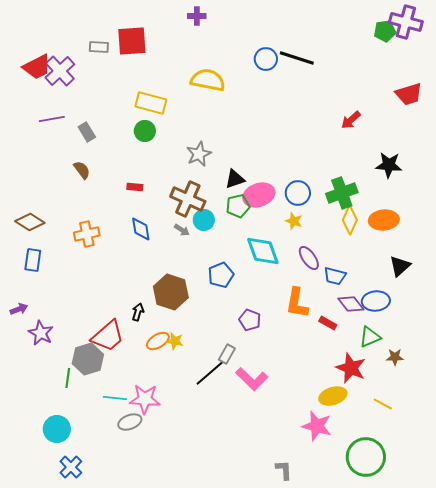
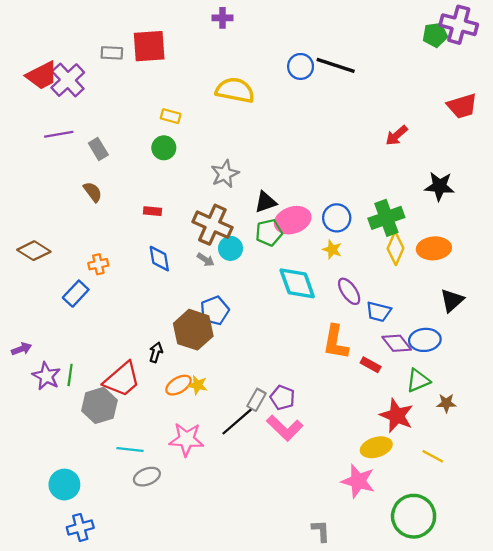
yellow rectangle: (151, 103) -> (171, 116), size x0.6
orange cross: (87, 234) -> (98, 264), size x0.7
blue rectangle: (33, 260) -> (76, 294), moved, turned 35
blue pentagon: (221, 275) -> (215, 311), moved
purple pentagon: (250, 320) -> (282, 398), moved
green line: (68, 378) -> (70, 375), moved
pink star: (145, 399) -> (186, 439), moved
blue cross: (71, 467) -> (80, 527), turned 30

